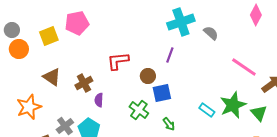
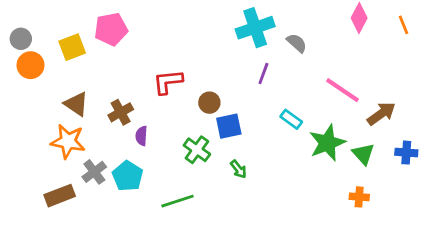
purple line: (170, 55) -> (263, 73), moved
orange star: (29, 107) -> (68, 141), moved, turned 30
cyan rectangle: (207, 110) -> (291, 119), moved

